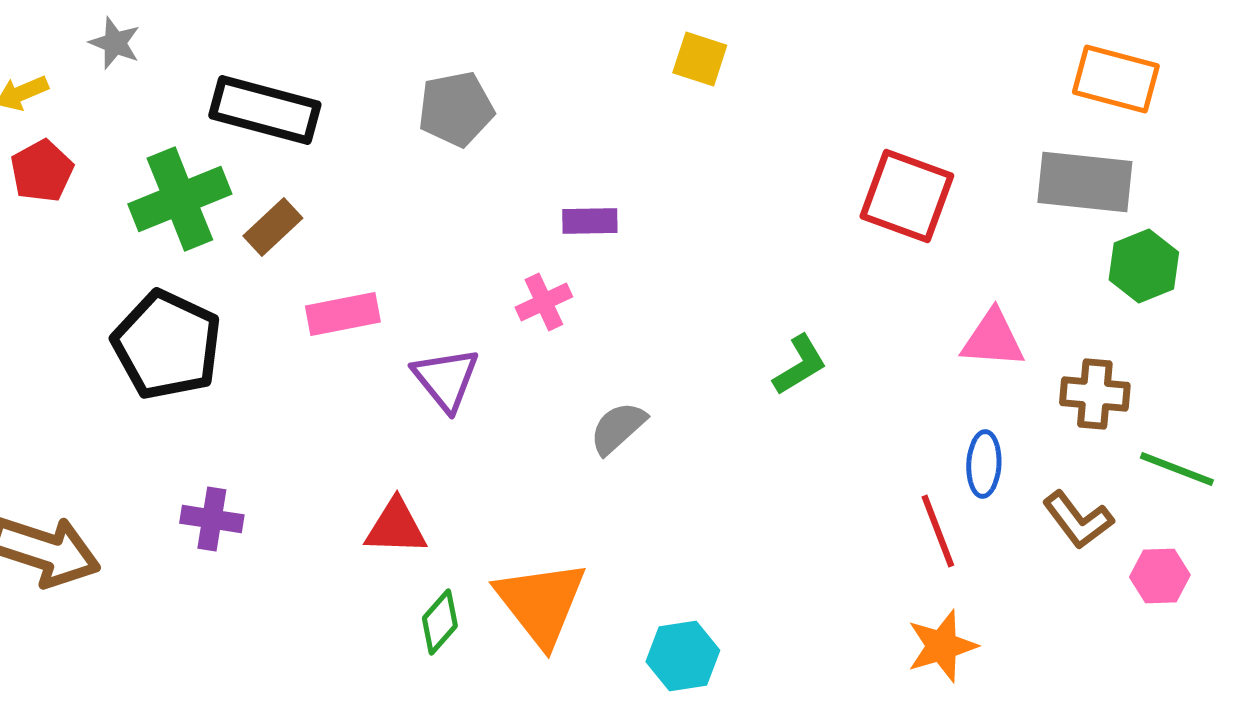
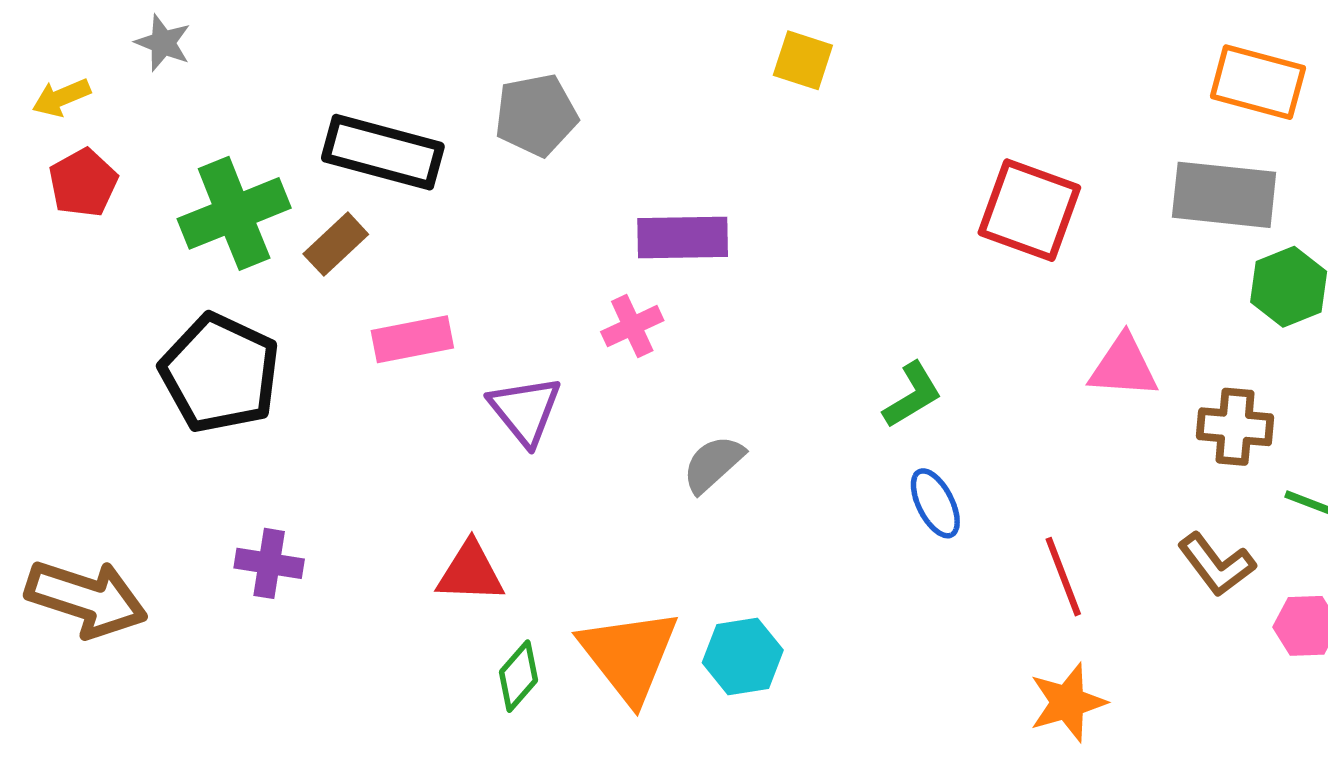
black rectangle: (265, 110) -> (383, 152), moved
purple rectangle: (590, 221) -> (683, 237), size x1.5
blue ellipse: (984, 464) -> (935, 503), moved, turned -30
cyan hexagon: (683, 656) -> (743, 656), moved

